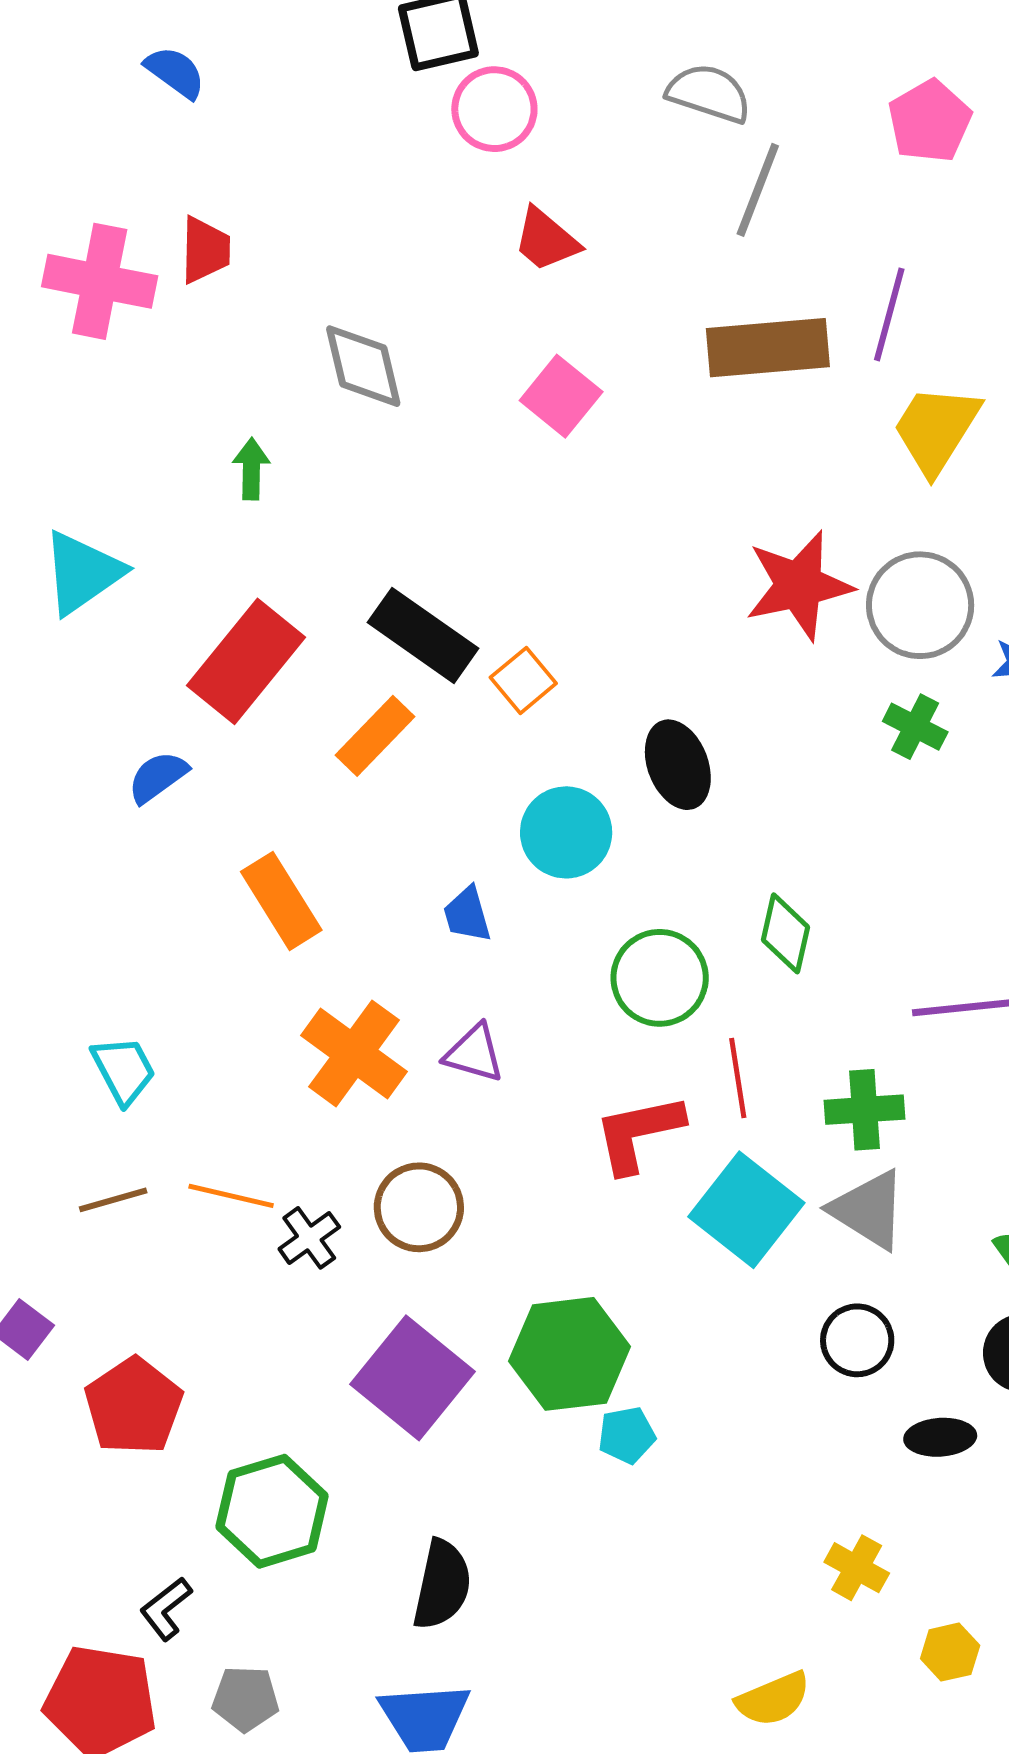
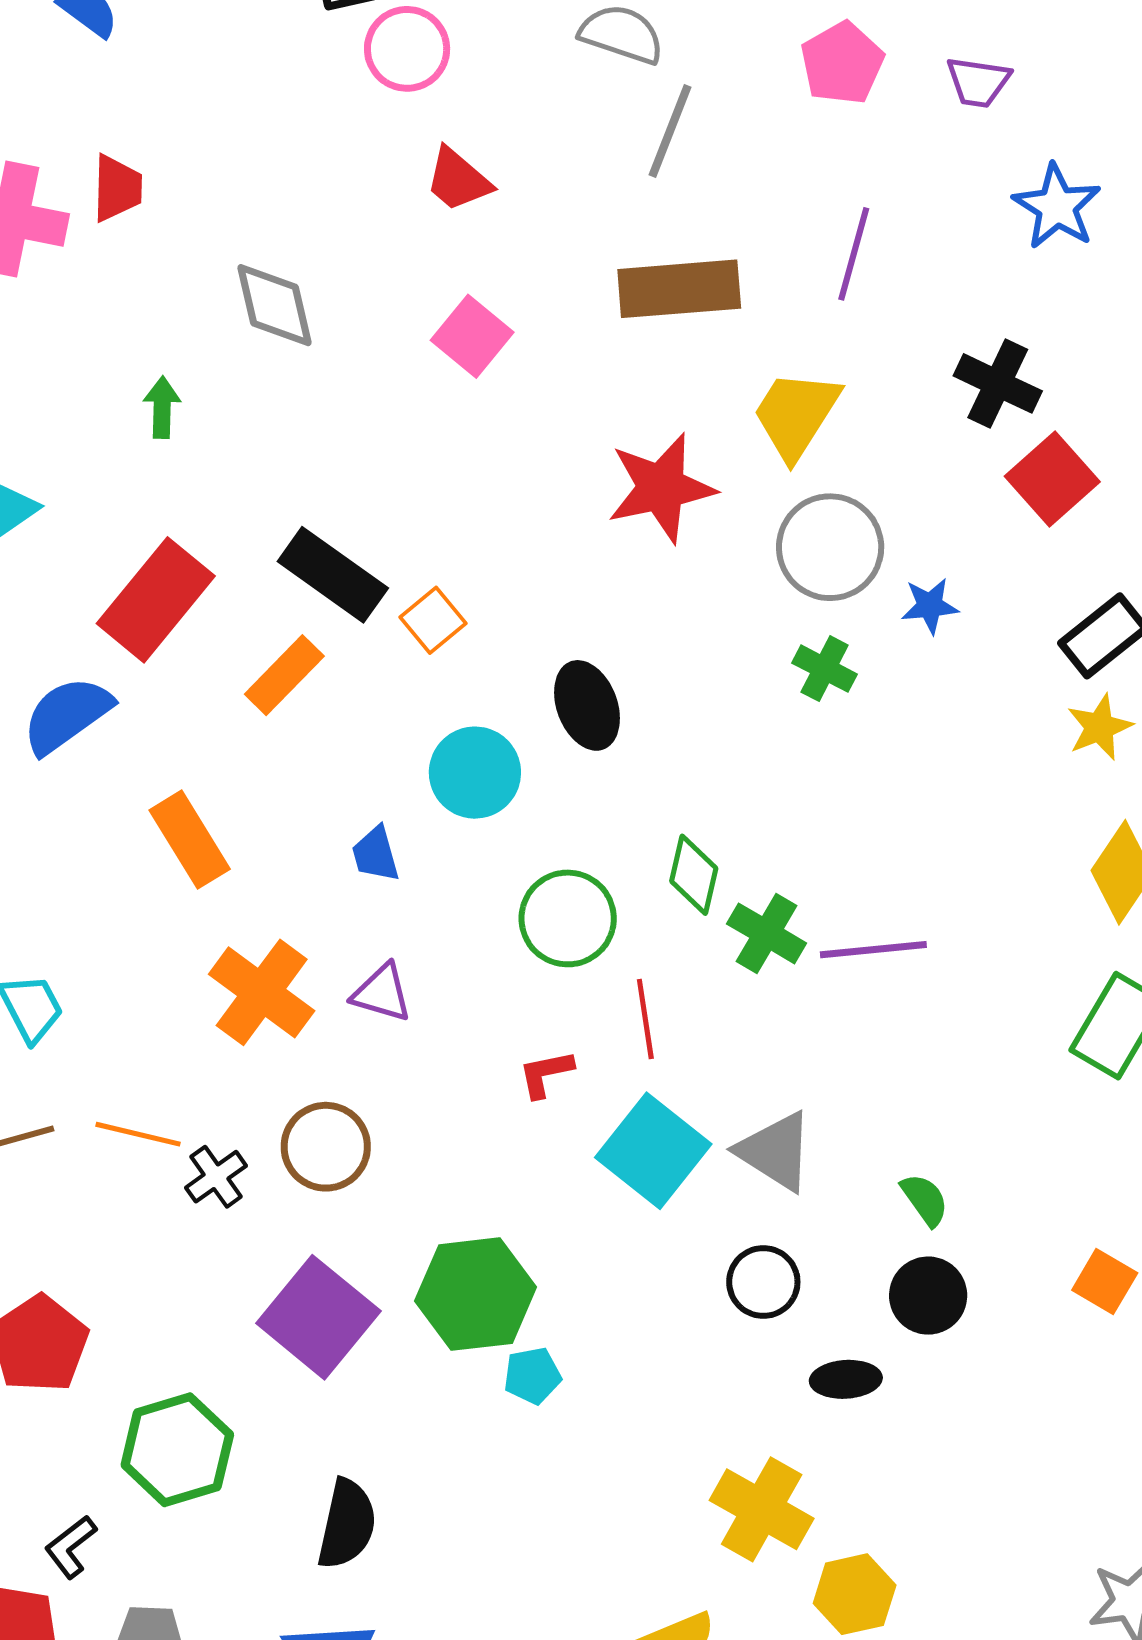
purple line: (889, 314) -> (854, 254), moved
yellow trapezoid: (936, 429) -> (796, 415), moved
red star: (799, 585) -> (661, 488), moved
blue semicircle: (158, 777) -> (67, 715), size x1.5
green cross: (865, 1110) -> (767, 933), moved, turned 34
red L-shape: (638, 1133) -> (546, 1074), size x0.6
yellow cross: (857, 1568) -> (762, 1509), size x1.6
yellow hexagon: (950, 1652) -> (855, 1594), size x1.4

